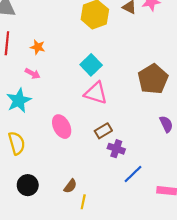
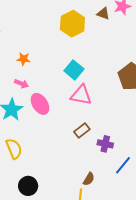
pink ellipse: (62, 127) -> (40, 104), moved
brown rectangle: (103, 131) -> (82, 130), moved
brown semicircle: (70, 186) -> (89, 179), moved

